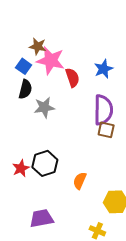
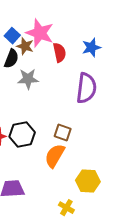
brown star: (38, 46) -> (25, 46), moved
brown square: (106, 130) -> (63, 133), moved
orange semicircle: (80, 181) -> (55, 156), size x1.4

